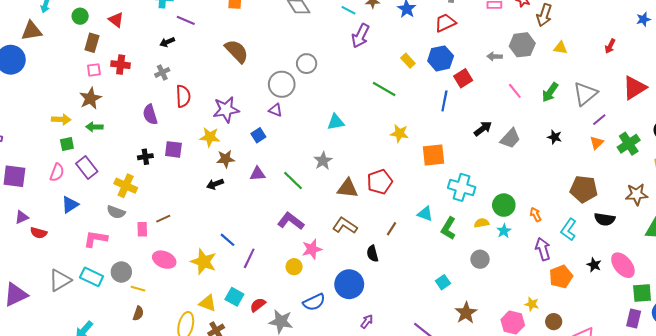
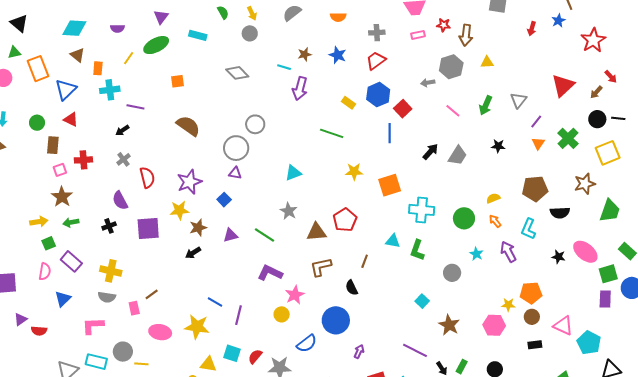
red arrow: (610, 46) -> (532, 29), moved
gray triangle: (585, 94) -> (518, 100), size x0.7
purple square: (173, 149) -> (148, 228), size x1.4
black cross: (145, 157) -> (109, 226), moved
yellow semicircle: (482, 223) -> (493, 198), moved
brown L-shape: (345, 225) -> (321, 267), turned -35
cyan star: (504, 231) -> (476, 254), moved
orange pentagon: (561, 277) -> (531, 293), moved, turned 30

